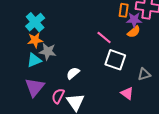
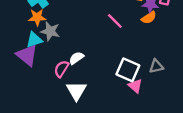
white square: (115, 60) -> (128, 70), moved
purple triangle: (35, 87) -> (27, 55), moved, turned -35
pink semicircle: (58, 96) -> (61, 69), moved

